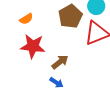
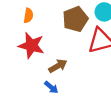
orange semicircle: (26, 19) -> (28, 16), turned -56

